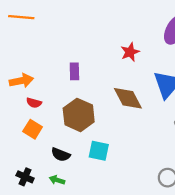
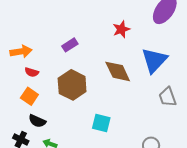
purple rectangle: (74, 71) -> (70, 45), turned 56
cyan square: (99, 151) -> (101, 123), moved
black semicircle: (61, 155) -> (37, 121), moved

